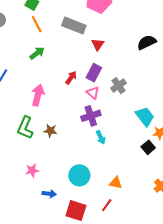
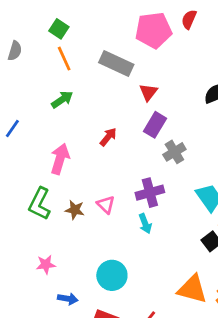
purple rectangle: (94, 73) -> (155, 125), moved
pink triangle: (93, 93) -> (106, 205), moved
purple cross: (91, 116) -> (150, 193), moved
orange triangle: (116, 183) -> (192, 289), moved, size x1.6

